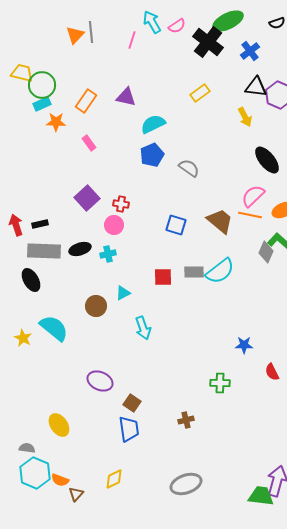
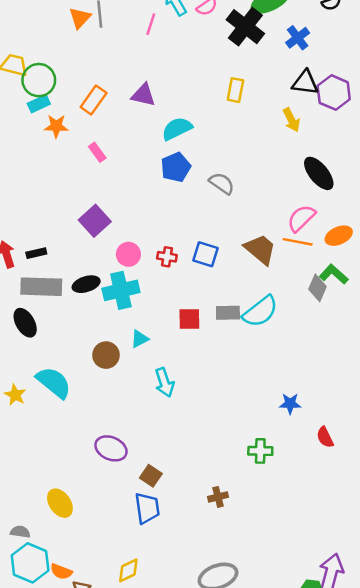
yellow rectangle: (200, 93) -> (235, 90), turned -42
red cross: (121, 204) -> (167, 257), moved
cyan cross: (108, 254) -> (121, 290), size x1.8

